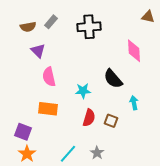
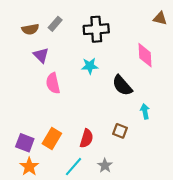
cyan star: (83, 91) -> (90, 66), moved
orange rectangle: (48, 109) -> (52, 138), moved, turned -66
red semicircle: (89, 118) -> (86, 138), moved

